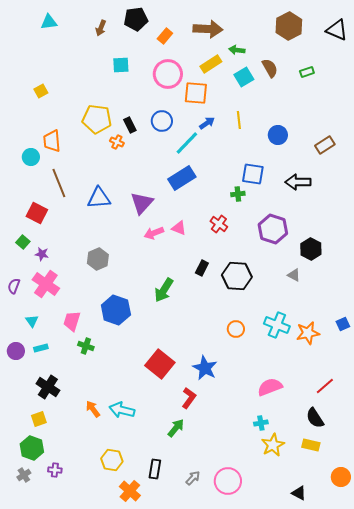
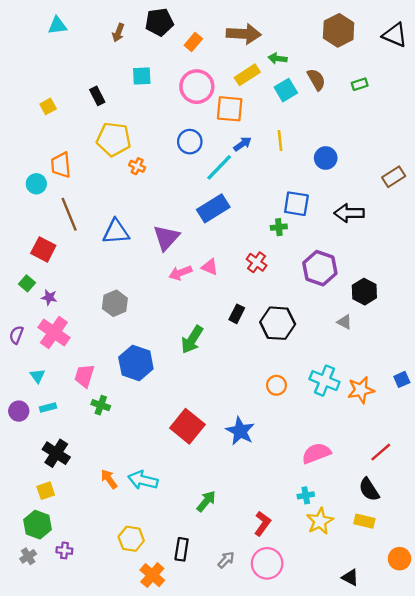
black rectangle: (130, 125) -> (97, 96), moved
brown rectangle: (325, 145) -> (394, 177), moved
red L-shape: (189, 398) -> (262, 524), moved

